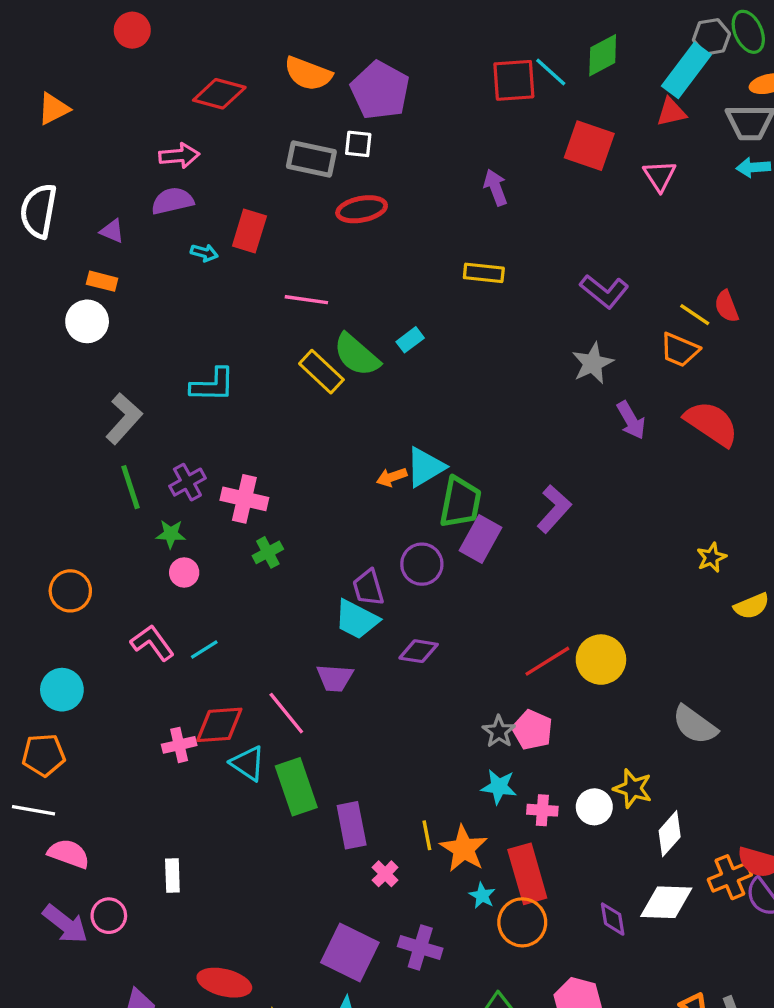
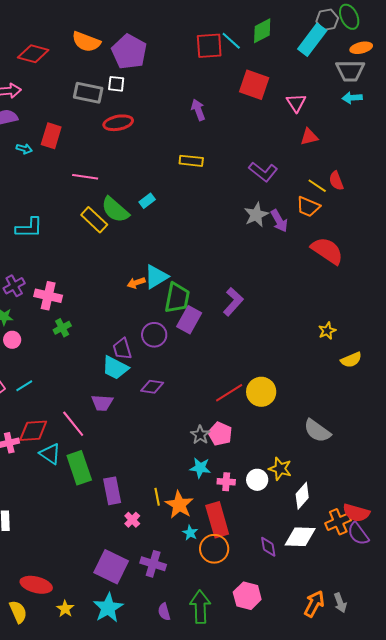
red triangle: (671, 112) -> (309, 137), moved
purple arrow: (631, 420) -> (279, 221), moved

